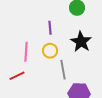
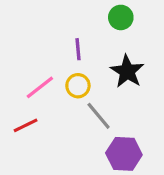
pink line: (26, 52) -> (40, 87), turned 48
gray line: (63, 70) -> (99, 116), turned -30

